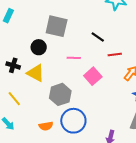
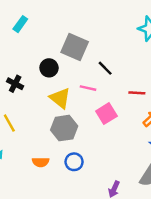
black line: (98, 37) -> (105, 68), moved
yellow triangle: (36, 73) -> (60, 98), moved
blue circle: (73, 121) -> (74, 162), size x0.6

